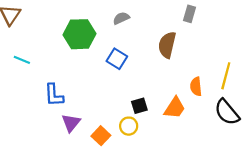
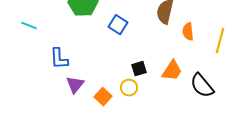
orange semicircle: (196, 87) -> (188, 32), moved
black semicircle: (227, 112) -> (202, 86), moved

